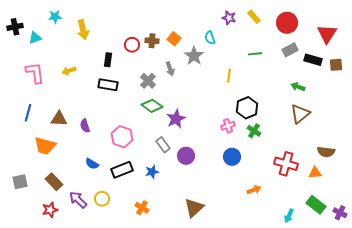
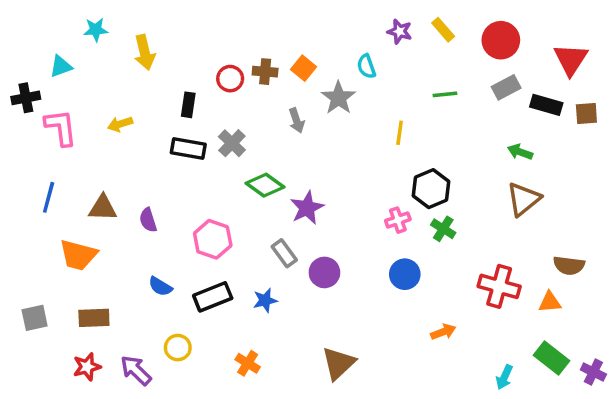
black cross: (15, 27) -> (26, 98), moved
gray cross: (148, 81) -> (232, 143), moved
brown rectangle: (54, 182) -> (94, 318), turned -48
purple arrow: (78, 200) -> (136, 370), moved

